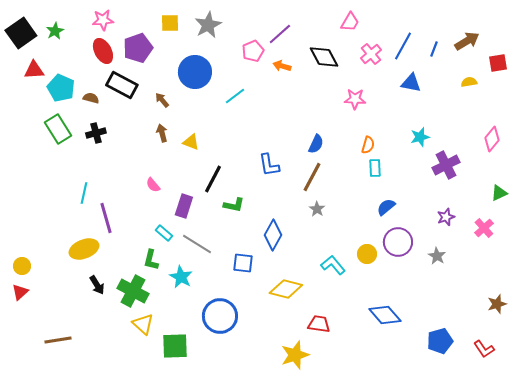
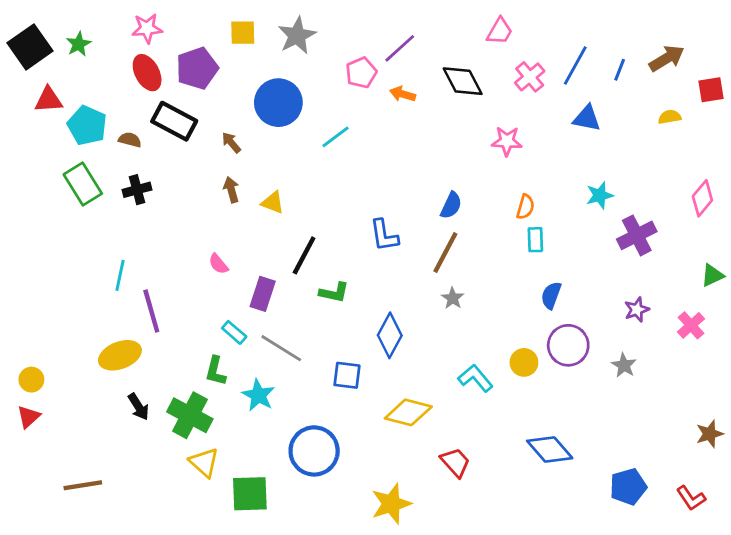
blue semicircle: (386, 207) -> (551, 295), turned -30
red trapezoid: (319, 324) -> (455, 462), turned 40
yellow star: (295, 355) -> (391, 504), moved

